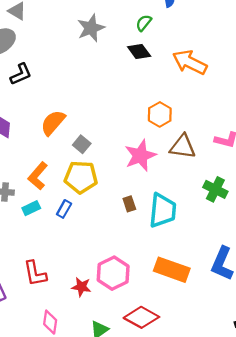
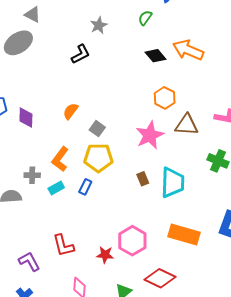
gray star: (91, 28) -> (99, 25), size x0.7
black diamond: (139, 51) -> (156, 56), moved
black L-shape: (21, 74) -> (81, 54), moved
orange semicircle: (53, 123) -> (71, 111), size x0.7

